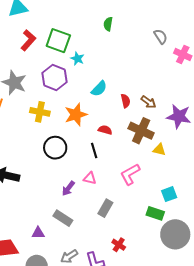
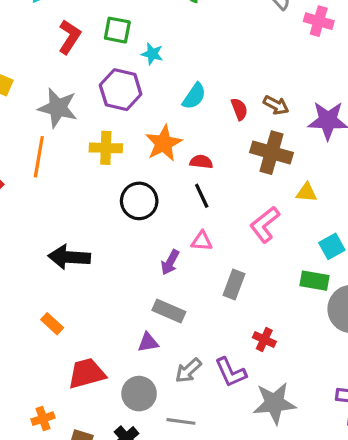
green square: (58, 41) -> (117, 30), size x0.7
red semicircle: (105, 130) -> (201, 162), moved
yellow triangle: (159, 150) -> (307, 192), moved
purple triangle: (38, 233) -> (148, 342), moved

